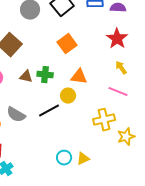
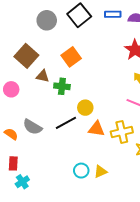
orange square: (67, 44) -> (71, 57), moved
brown triangle: (26, 77) -> (43, 76), moved
orange triangle: (79, 77) -> (96, 129), moved

